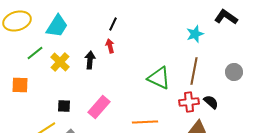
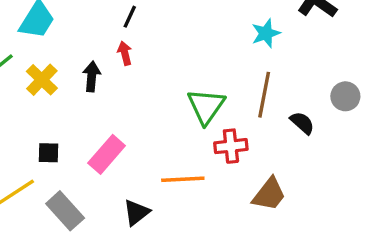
gray circle: (234, 72) -> (345, 96), moved
green triangle: (159, 78) -> (206, 106), turned 40
red cross: (189, 102) -> (231, 146), moved
black semicircle: (211, 102) -> (302, 123), moved

